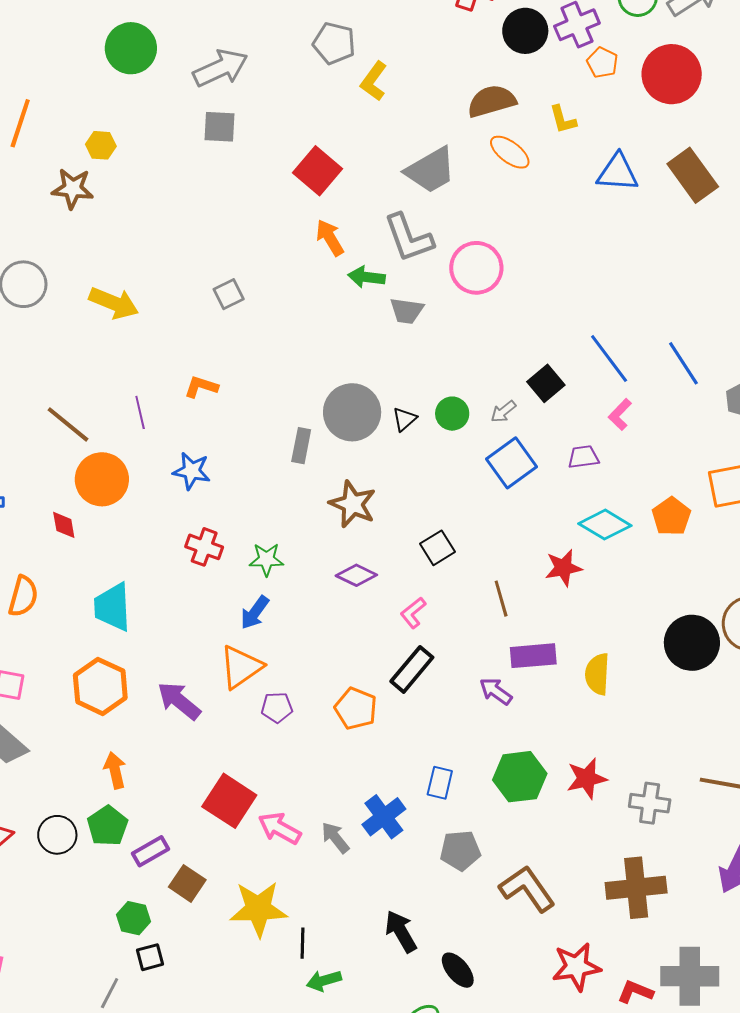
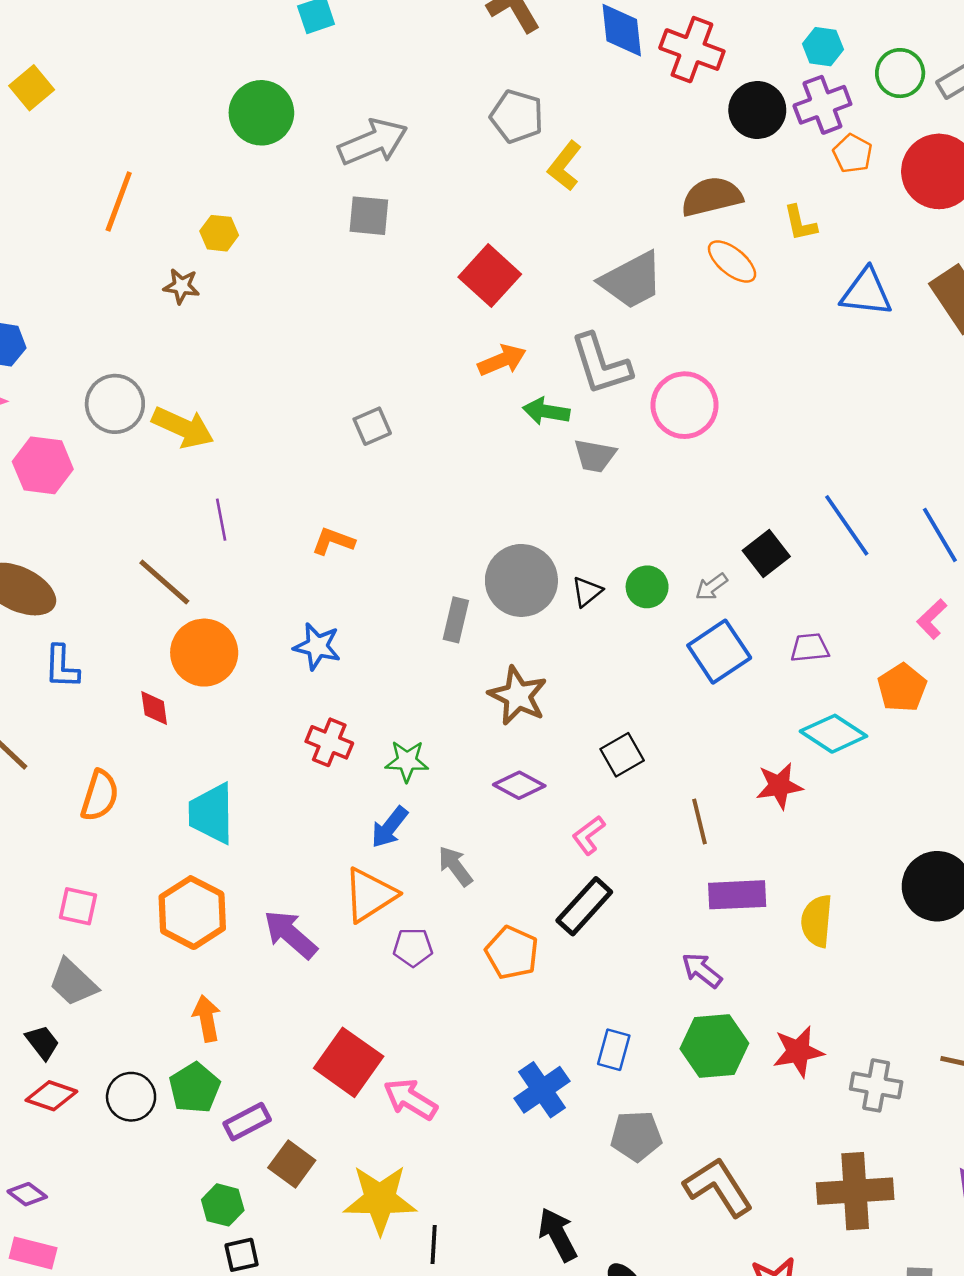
brown star: (73, 189) -> (181, 286), size x0.7
orange arrow: (330, 238) -> (502, 360), turned 96
yellow arrow: (114, 303) -> (183, 427), moved
purple line: (140, 412) -> (221, 520), moved
pink L-shape: (620, 414) -> (932, 619), moved
orange pentagon: (671, 516) -> (902, 688), moved
purple arrow: (496, 691) -> (702, 970), moved
gray arrow: (335, 838) -> (455, 866), moved

